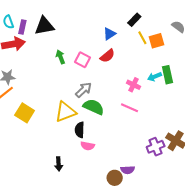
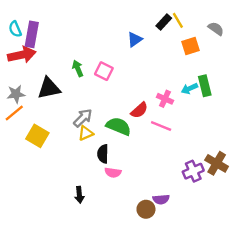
black triangle: (44, 26) -> (49, 88), moved
purple rectangle: (22, 27) -> (32, 34), size x1.5
yellow line: (142, 38) -> (178, 20), moved
red semicircle: (107, 56) -> (139, 110), moved
gray arrow: (83, 90) -> (83, 118), moved
yellow triangle: (66, 112) -> (86, 133), size x0.6

